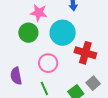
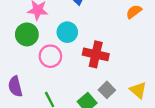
cyan circle: (63, 33) -> (67, 32), size x0.7
pink circle: (48, 63) -> (50, 56), moved

